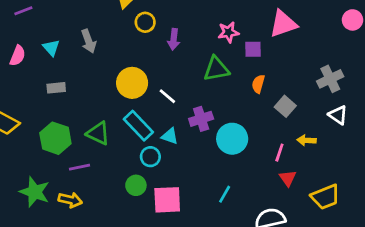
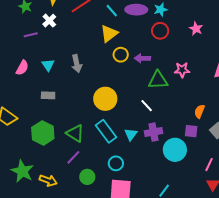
purple arrow: (174, 39) -> (142, 58), moved, turned 77
purple square: (253, 49) -> (191, 131), moved
green triangle: (216, 69) -> (158, 80), moved
white line: (167, 96) -> (147, 106), moved
cyan triangle: (170, 136) -> (131, 134), moved, turned 40
cyan circle: (150, 157) -> (116, 163), moved
purple line: (80, 167) -> (73, 157), moved, turned -42
green circle: (136, 185) -> (87, 177), moved

